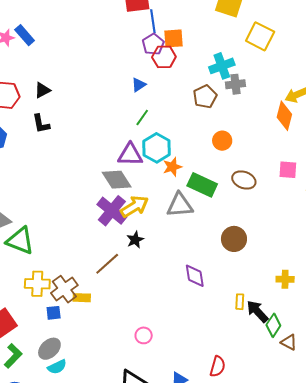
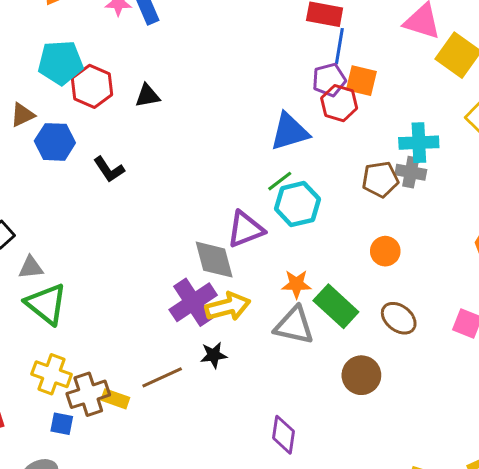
gray cross: (235, 84) -> (411, 172), moved
blue triangle: (139, 85) -> (290, 132), size x1.8
black L-shape: (41, 124) -> (109, 169), moved, turned -40
cyan hexagon: (157, 148) -> (297, 204), moved
purple triangle: (130, 155) -> (245, 229), turned -40
orange star: (172, 167) -> (296, 284), moved
brown circle: (234, 239) -> (361, 375), moved
yellow rectangle: (82, 298) -> (115, 399), moved

